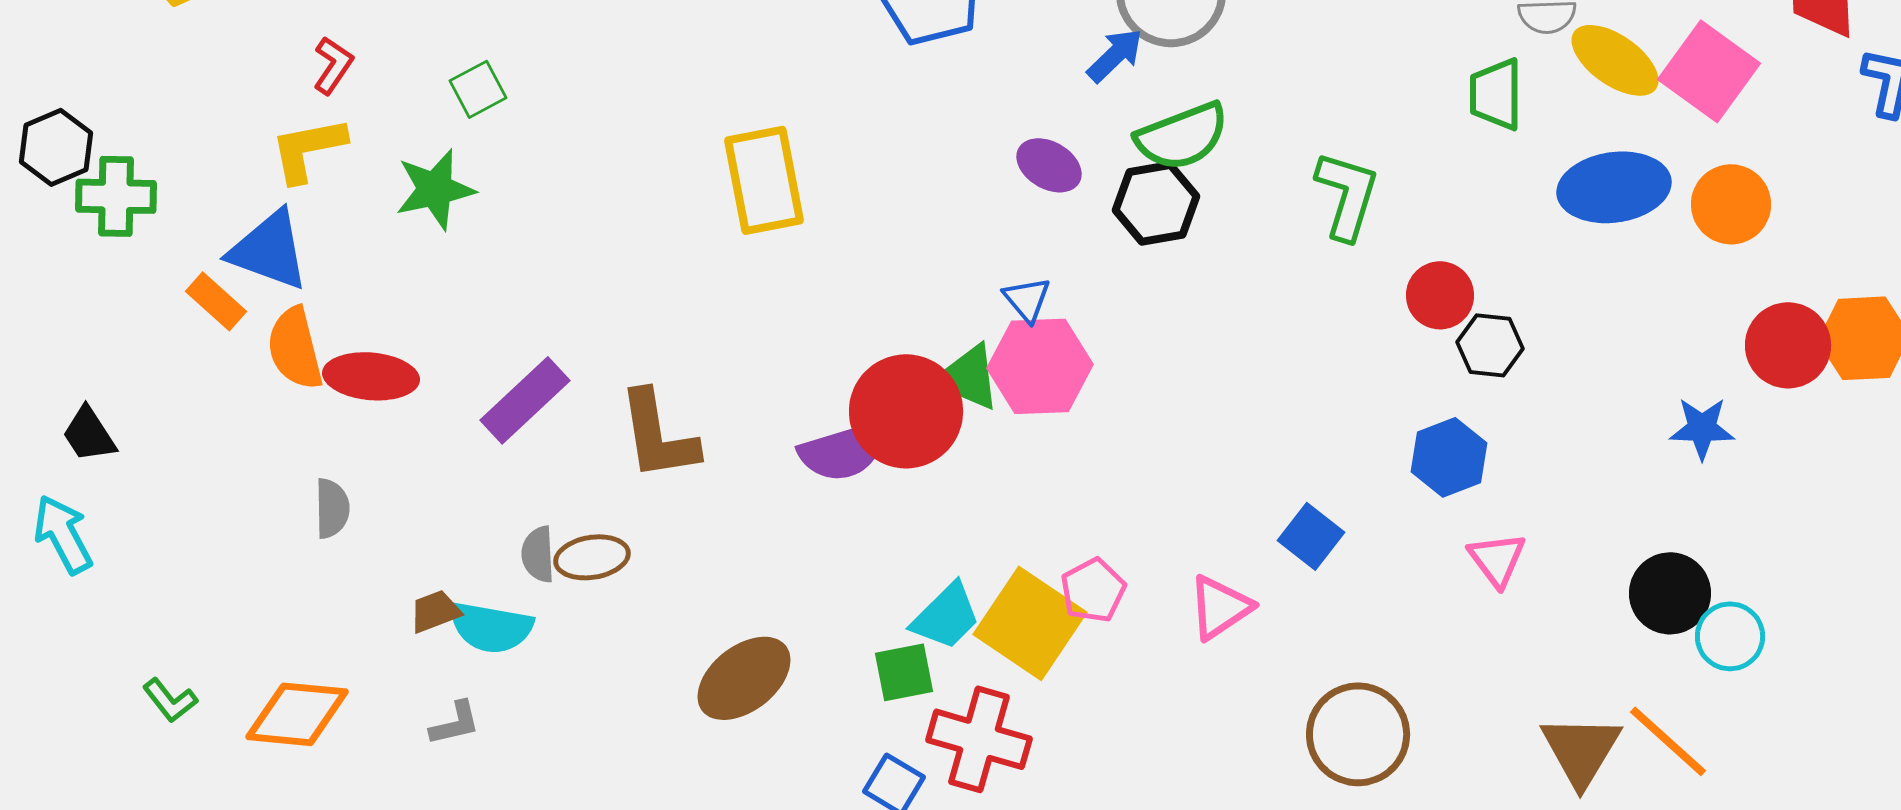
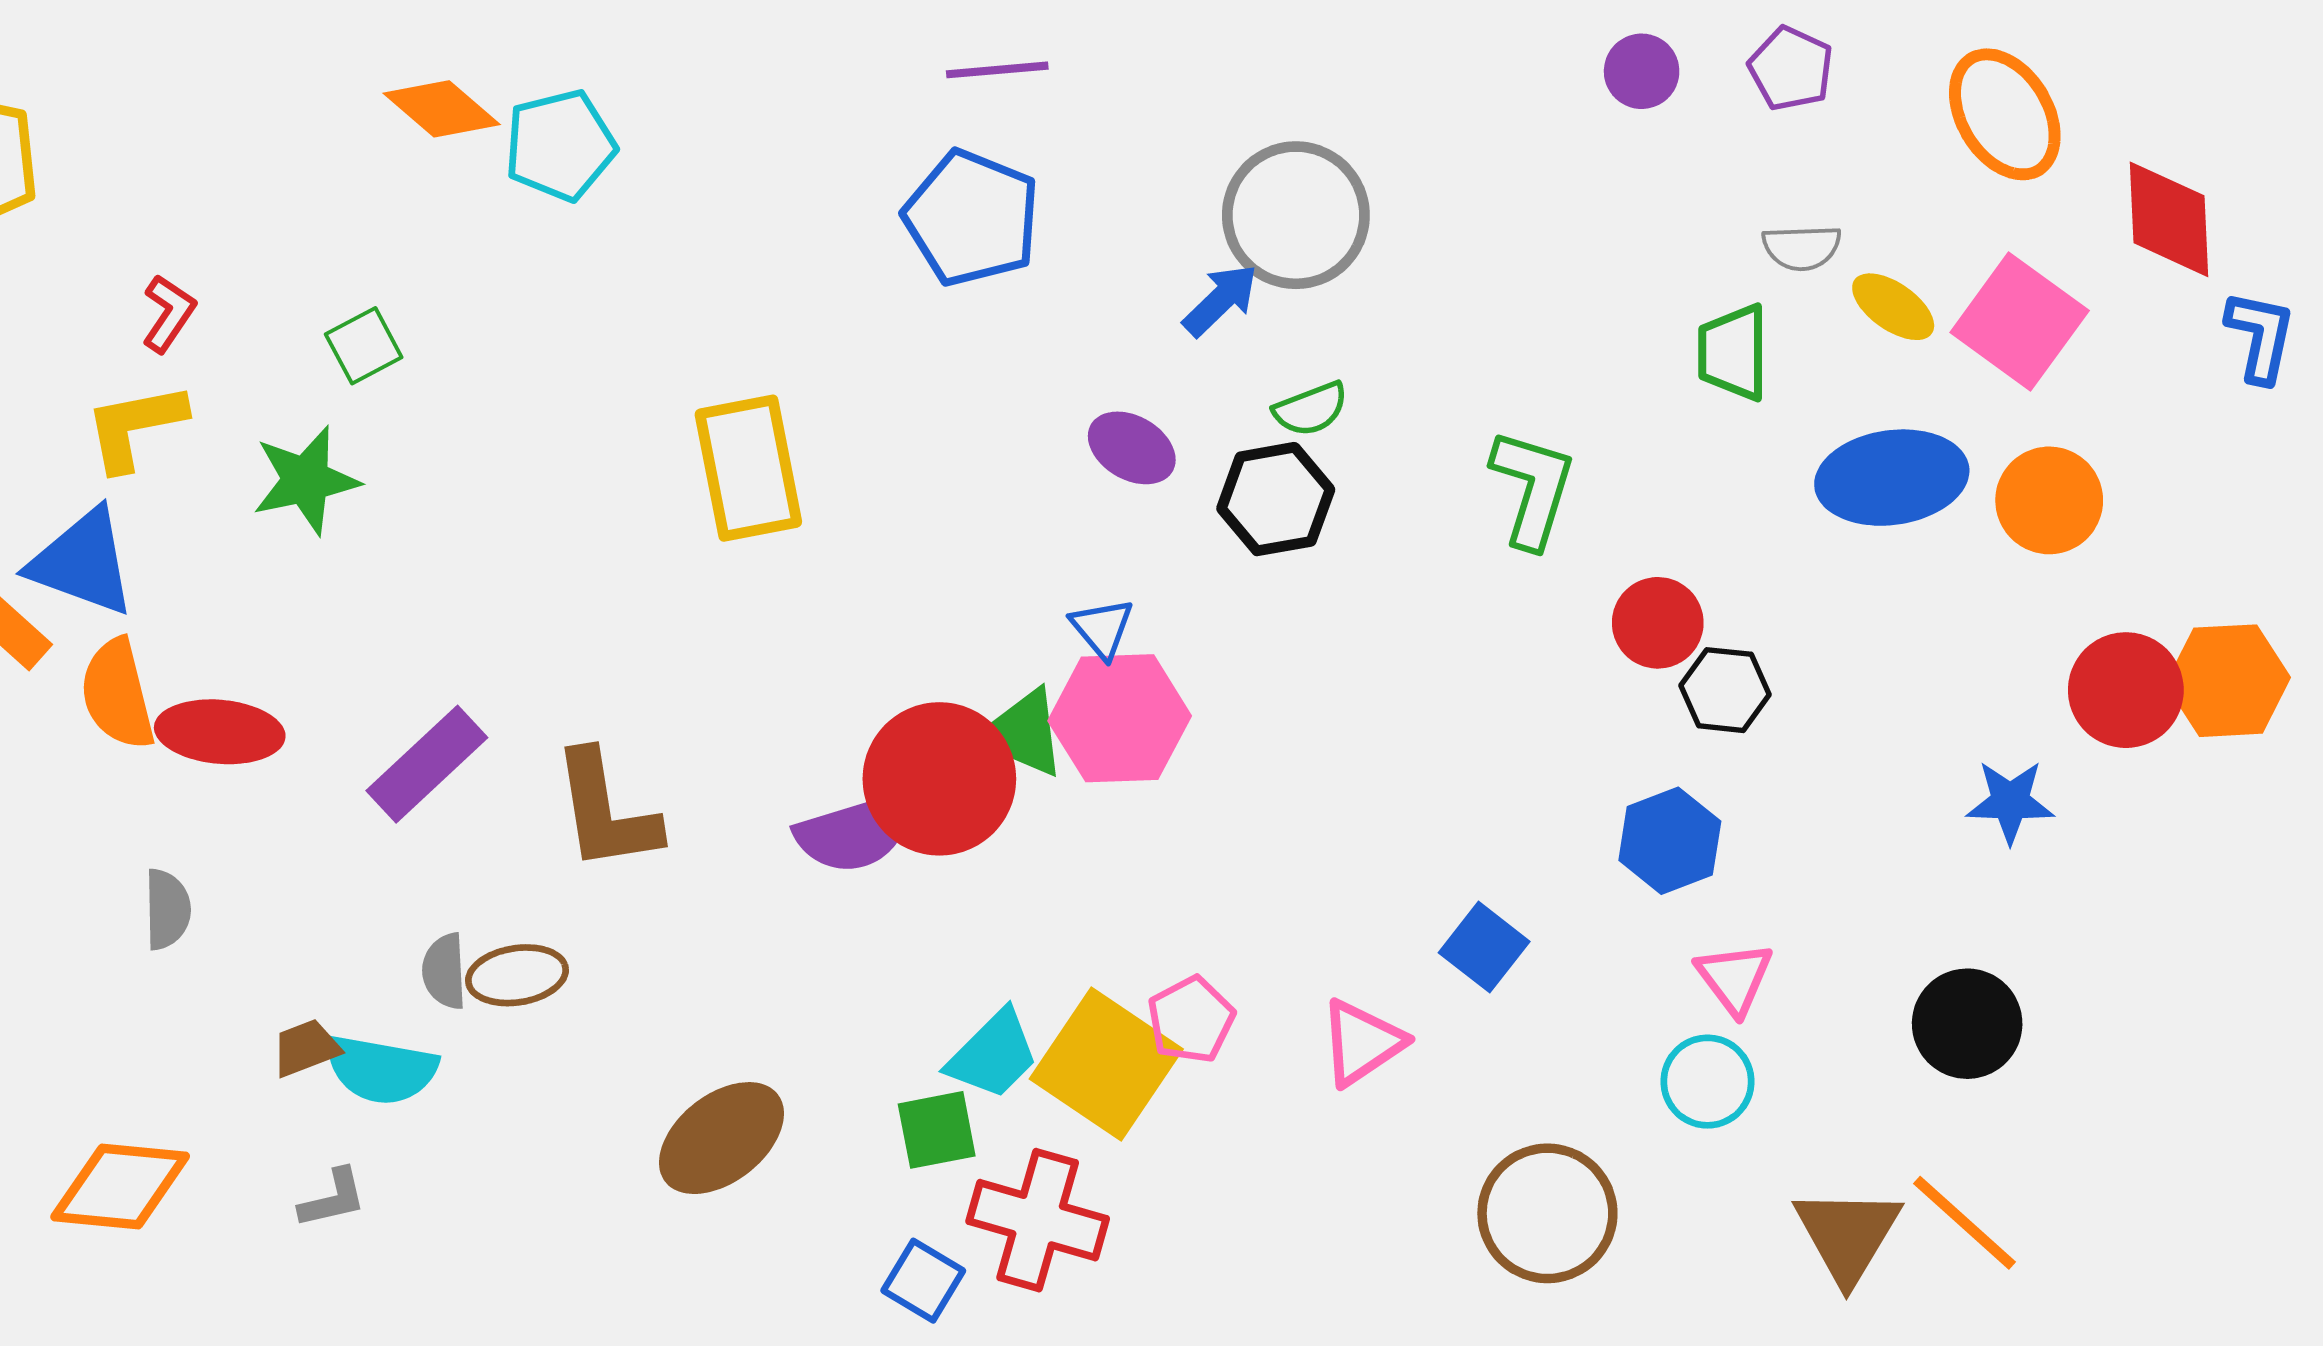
yellow ellipse: (1615, 60) -> (1893, 307), size x0.7
green semicircle: (1182, 136) -> (1311, 409), size x0.6
cyan circle: (1730, 636) -> (1708, 1082), moved

